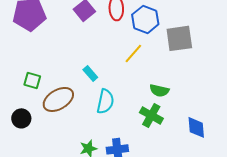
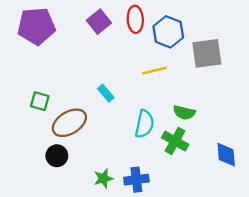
yellow line: (133, 53) -> (155, 70), turned 35
cyan semicircle: (105, 101) -> (144, 124), moved
black circle: (21, 118) -> (57, 156), moved

